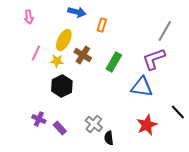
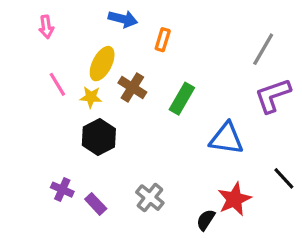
pink line: (36, 53) -> (57, 84), turned -56
purple L-shape: (154, 59) -> (273, 95), moved
black semicircle: (109, 138) -> (206, 220), moved, turned 40

